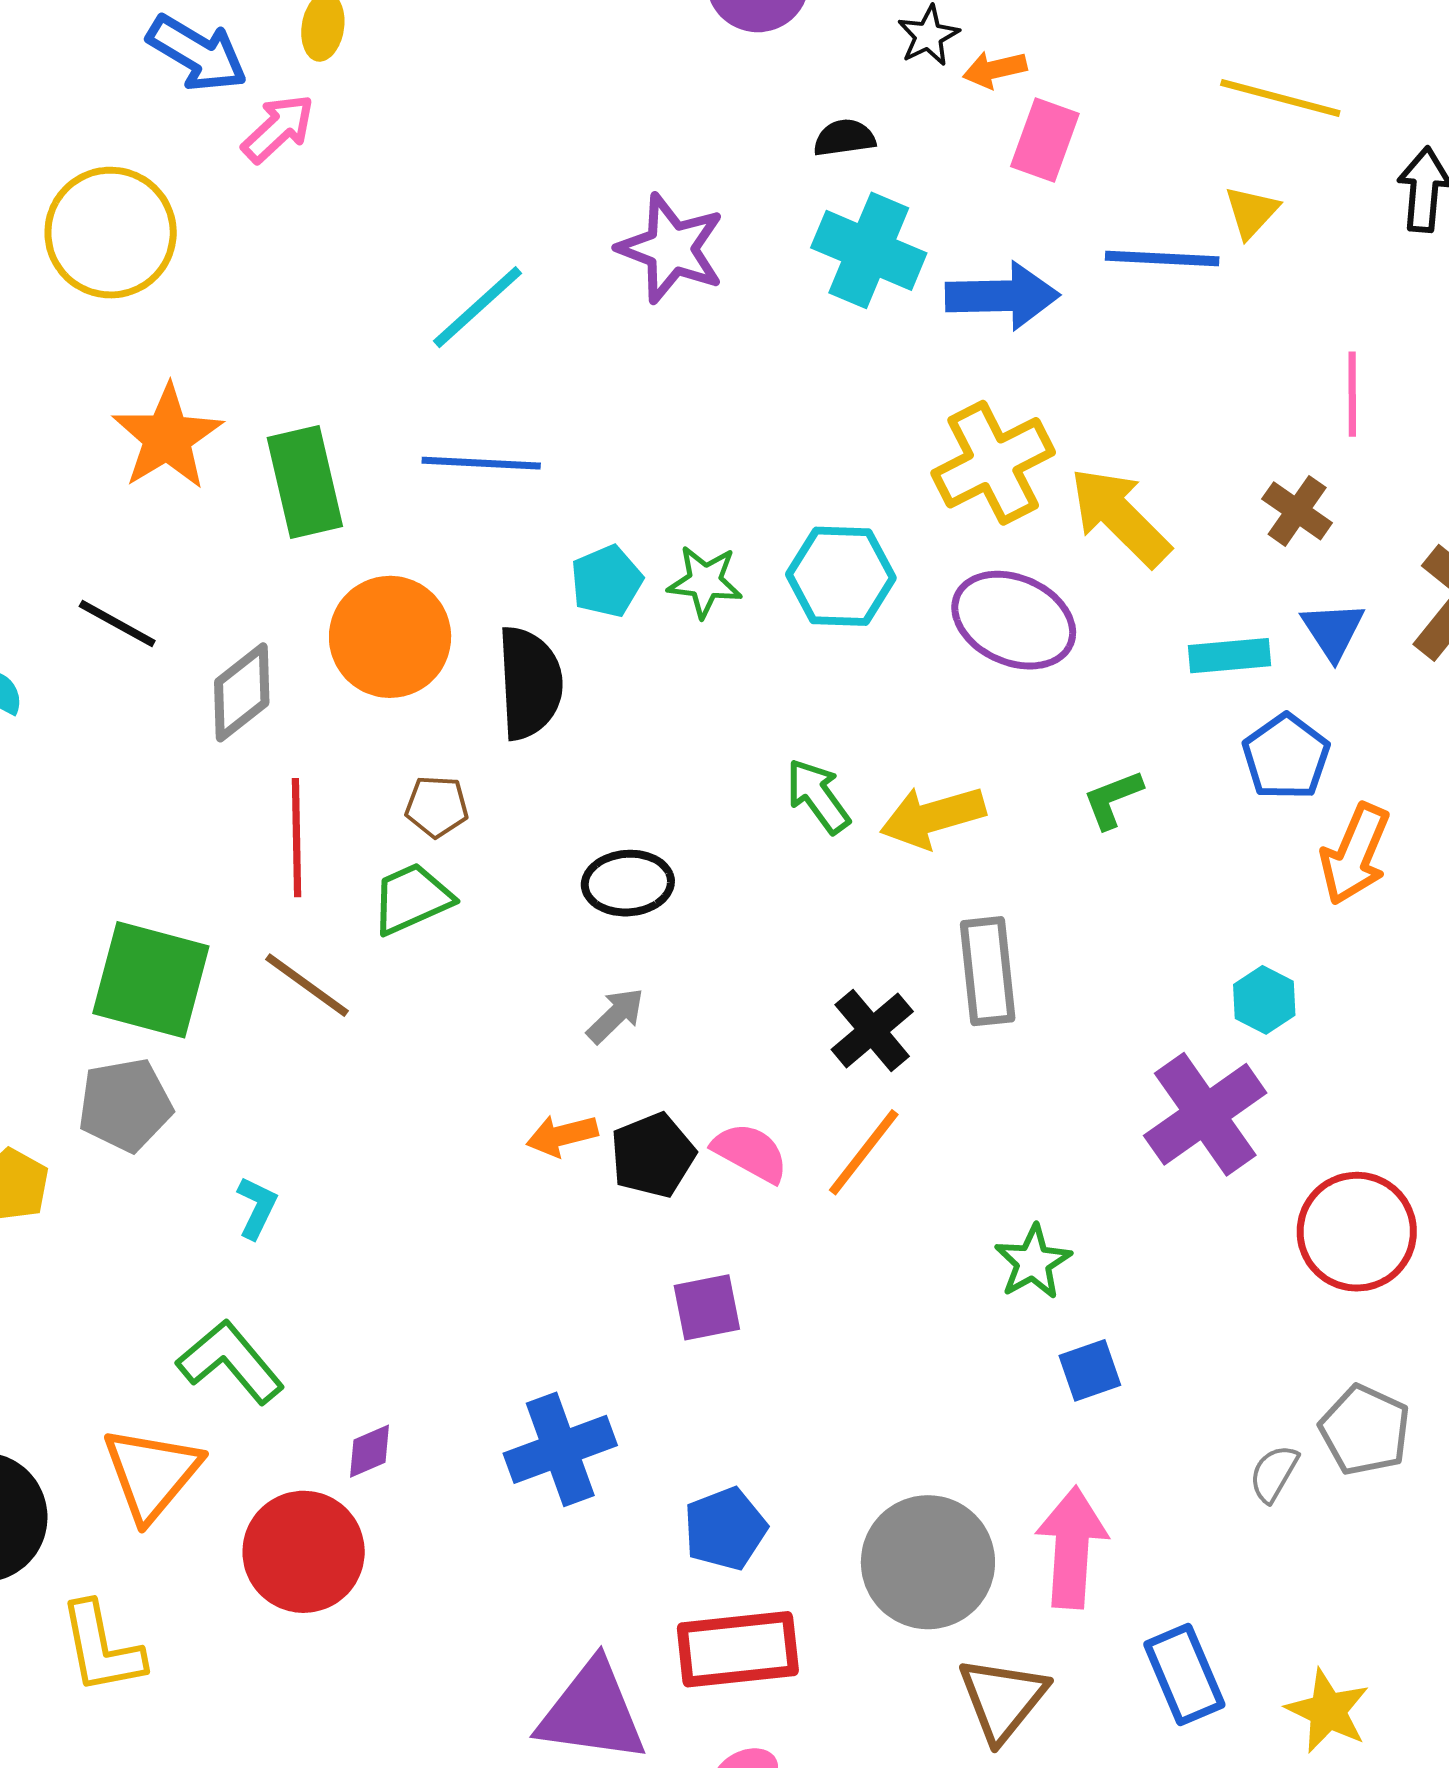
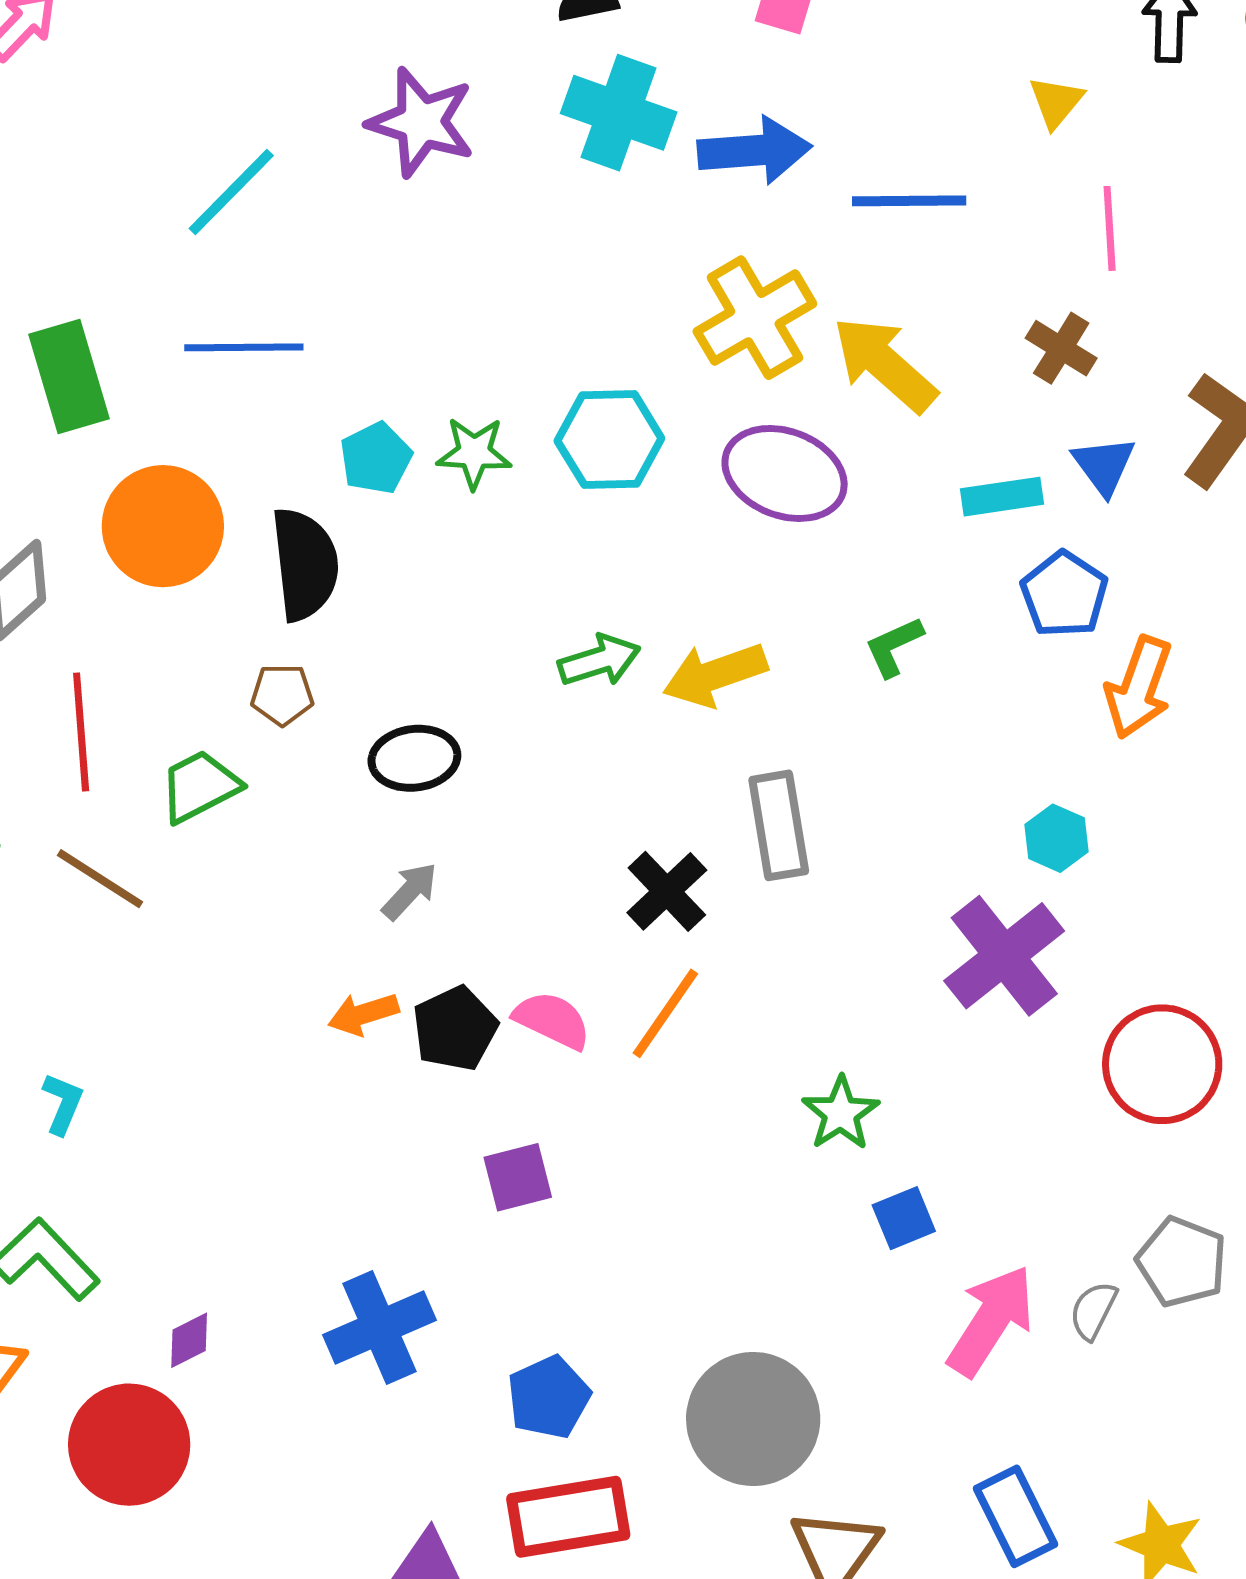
yellow triangle: (1251, 212) -> (1056, 102), moved
blue line: (1162, 258) -> (909, 201), moved
green arrow: (818, 796) -> (599, 660), turned 112
brown pentagon: (437, 806) -> (282, 695), moved
pink arrow: (1072, 1547) -> (991, 1321), moved, turned 32

